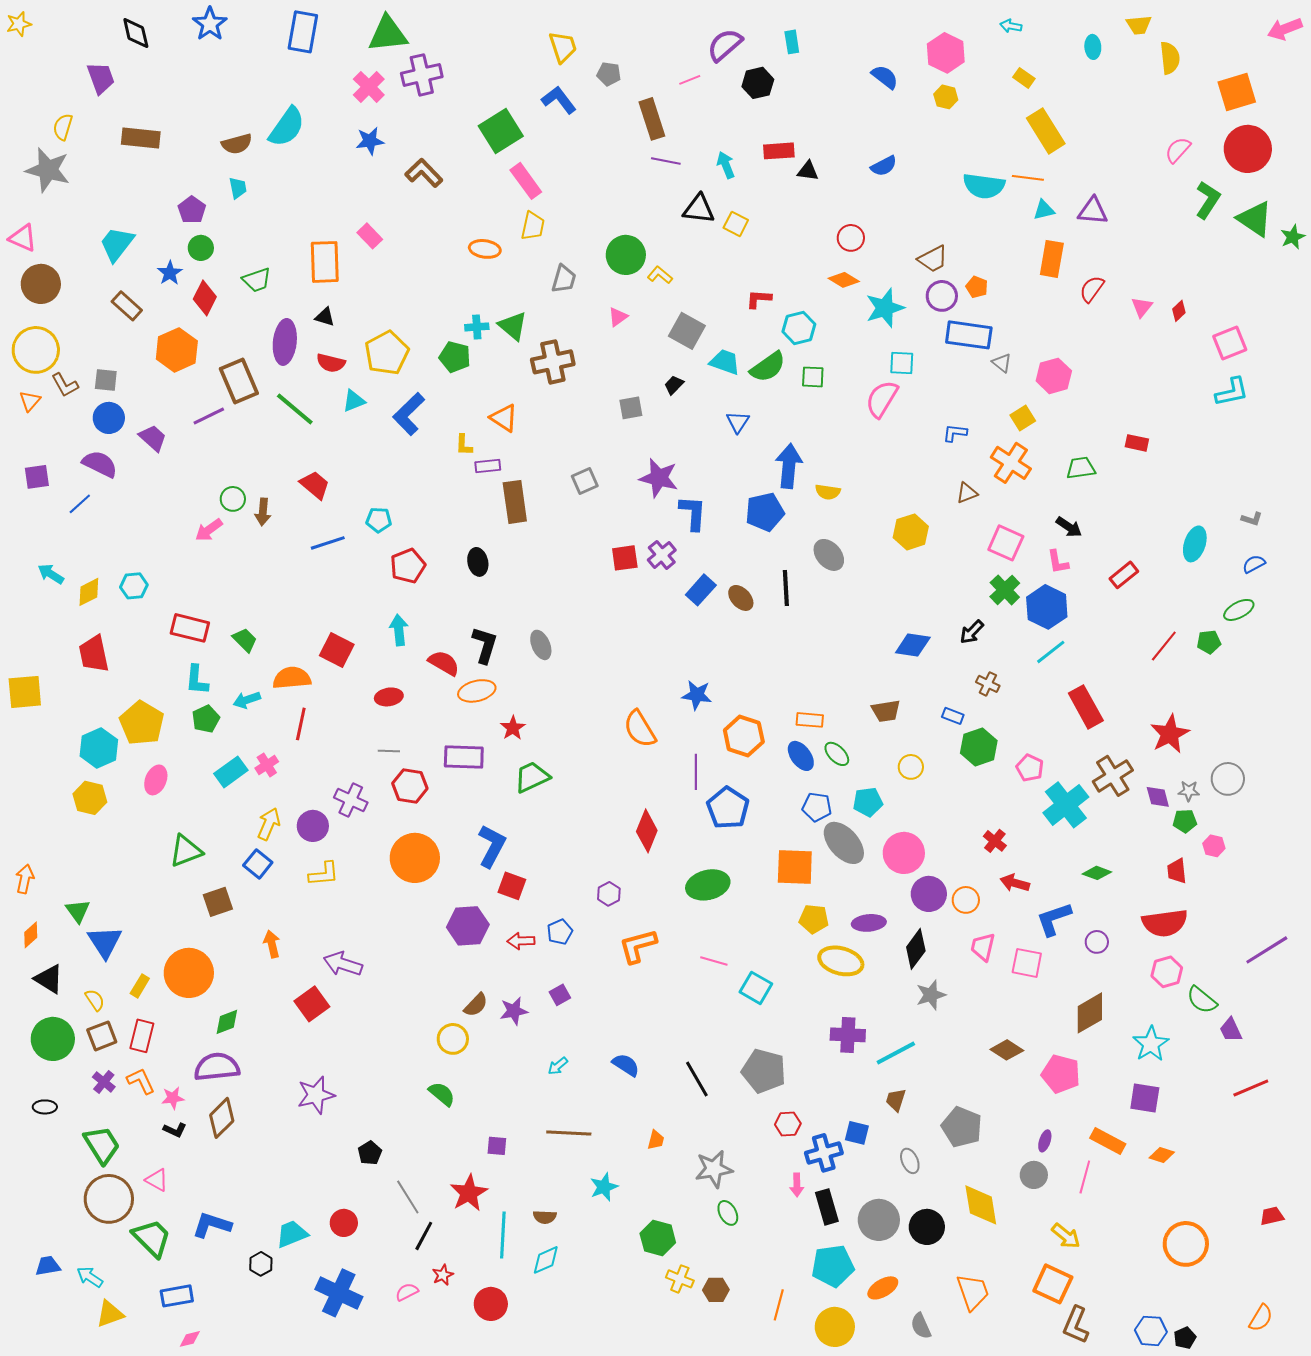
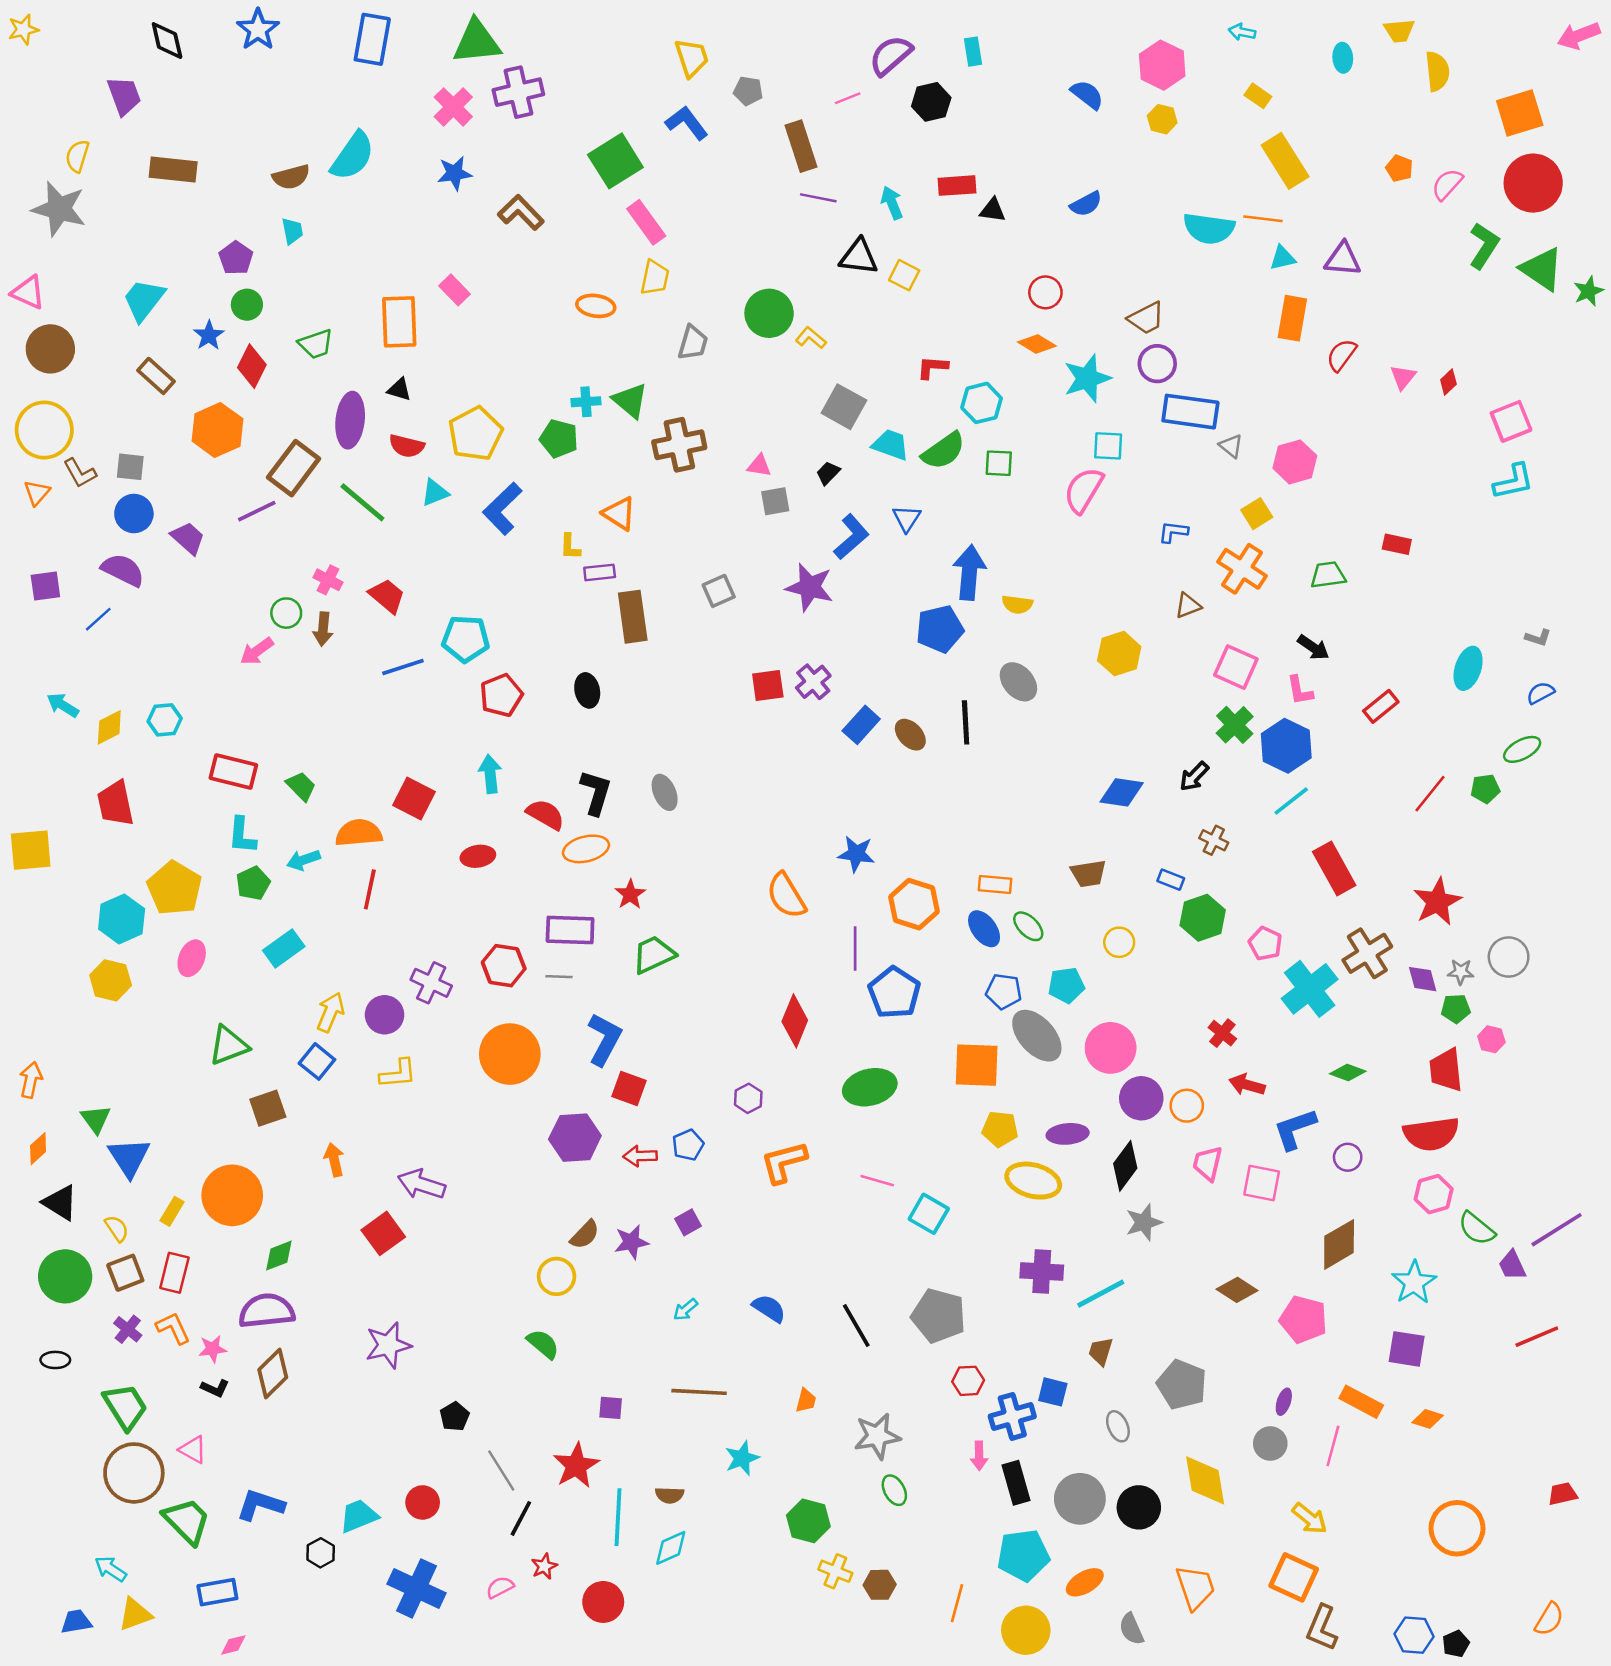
orange pentagon: (977, 287) -> (1399, 168), moved
pink triangle: (618, 317) -> (759, 466), moved, turned 45
brown rectangle: (239, 381) -> (294, 468), turned 60
blue L-shape: (693, 513) -> (851, 537), moved, turned 45
cyan pentagon: (379, 520) -> (466, 639), size x1.5
gray line: (389, 751) -> (559, 977), moved
pink cross: (267, 765) -> (328, 580), moved, turned -30
red trapezoid: (1177, 871) -> (1446, 1070), size x1.4
purple line: (1267, 950) -> (1557, 1230), moved
blue trapezoid: (48, 1266) -> (76, 1622), moved

